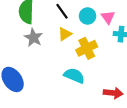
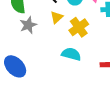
gray star: (33, 38) -> (28, 25), turned 30

